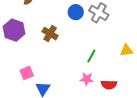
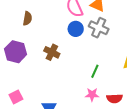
pink square: (27, 73) -> (16, 97), moved

